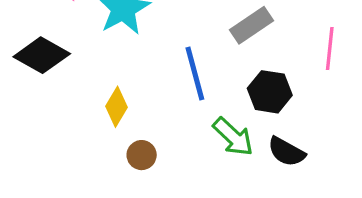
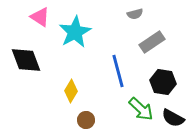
black diamond: (42, 55) -> (26, 60), turned 40

